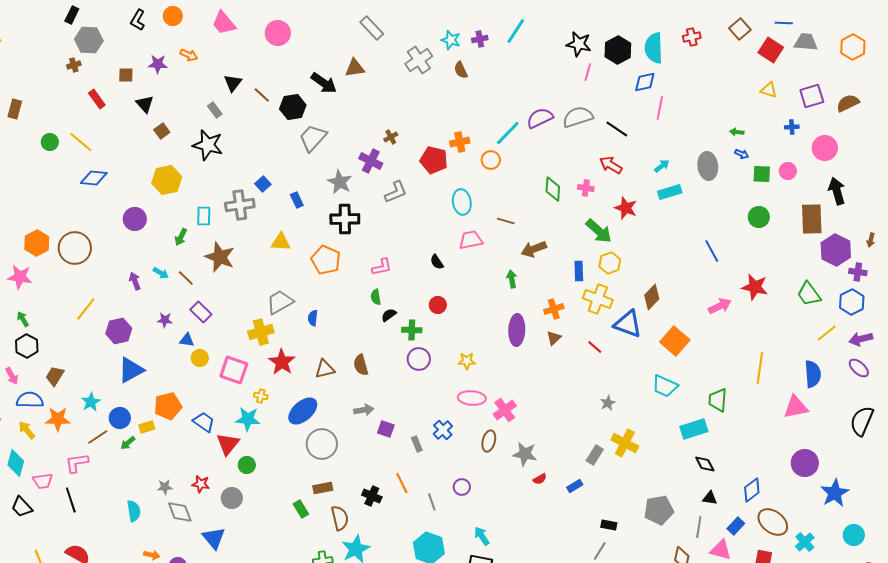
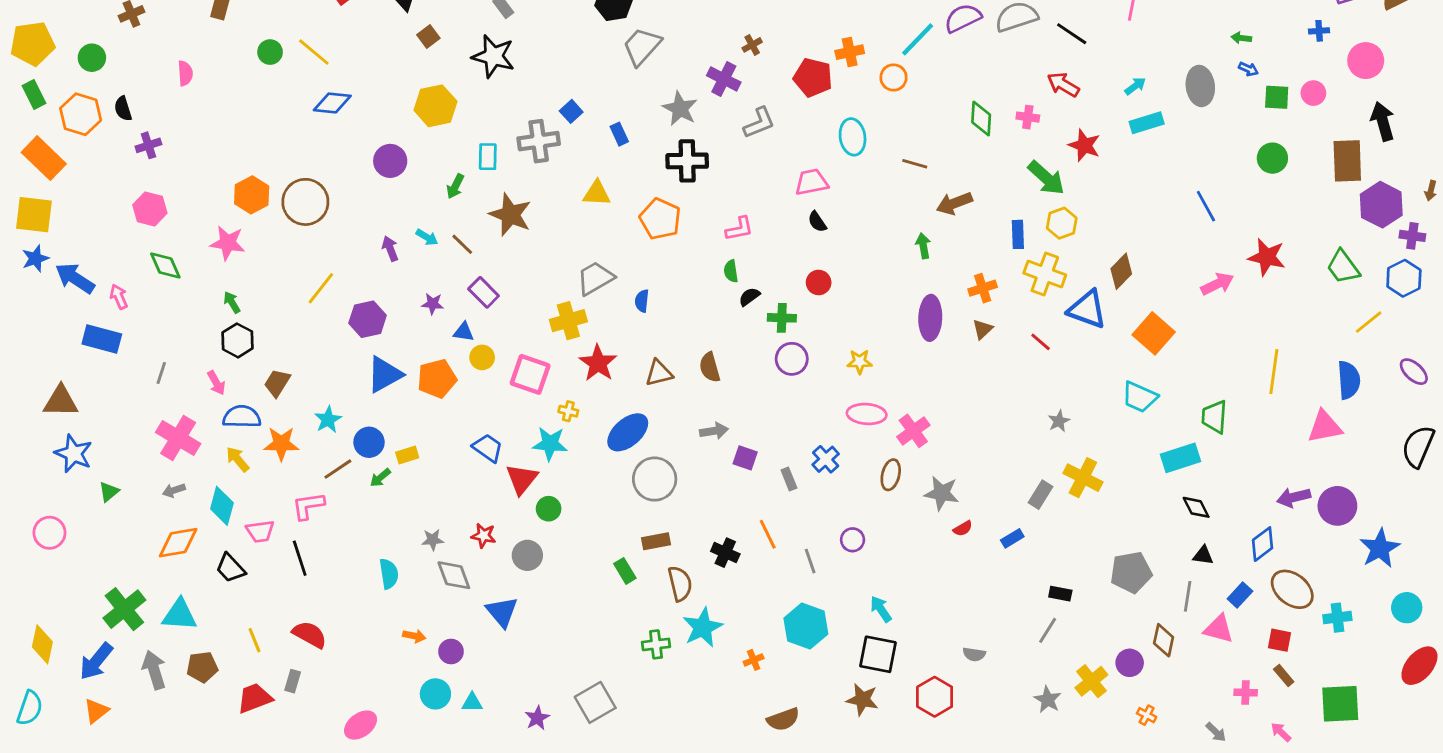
pink trapezoid: (471, 240) -> (812, 182), moved
purple arrow: (861, 339) -> (1294, 497), moved
orange pentagon: (168, 406) -> (437, 379), moved
cyan cross: (805, 542) -> (1337, 618), turned 36

